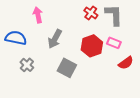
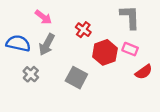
red cross: (91, 13) -> (83, 30), moved
pink arrow: (38, 15) -> (43, 17), turned 140
gray arrow: (55, 39) -> (47, 44), moved

